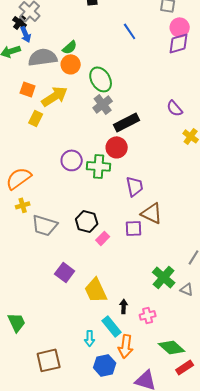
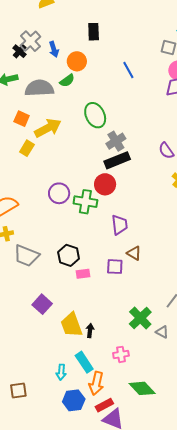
blue arrow: (26, 34) -> (54, 49), moved
orange circle: (71, 64) -> (77, 61), moved
gray cross: (103, 104) -> (116, 141), moved
brown triangle: (152, 213) -> (134, 253), size x0.7
pink rectangle: (103, 238) -> (83, 274), turned 32
black arrow: (124, 306) -> (90, 331), moved
brown square: (49, 360) -> (18, 390), size x0.7
red rectangle: (185, 367) -> (104, 405), moved

